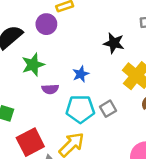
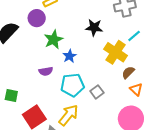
green star: (33, 65) -> (54, 40), moved
gray square: (108, 109) -> (97, 92), moved

